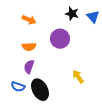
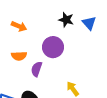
purple semicircle: (29, 67) -> (37, 69), moved

